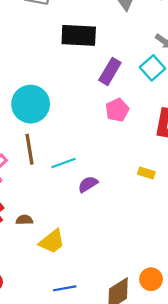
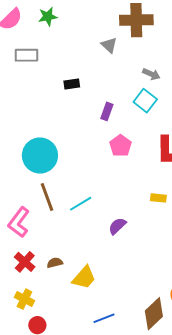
black rectangle: (79, 35) -> (72, 84), size x0.5
purple rectangle: (110, 71) -> (107, 111), size x0.7
purple semicircle: (88, 184) -> (117, 226), moved

